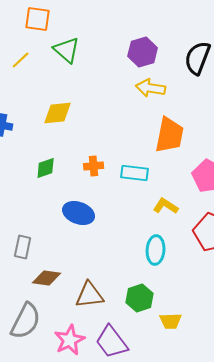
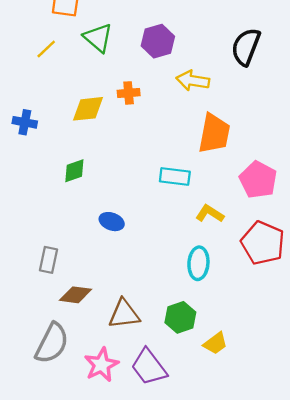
purple hexagon: (143, 52) -> (158, 41), moved
orange cross: (94, 166) -> (129, 93), moved
blue ellipse: (79, 213) -> (112, 222), size x0.7
yellow trapezoid: (171, 321) -> (215, 343), turned -35

